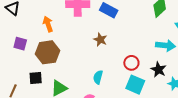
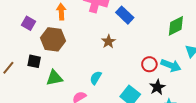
red circle: (131, 63) -> (149, 64), moved

